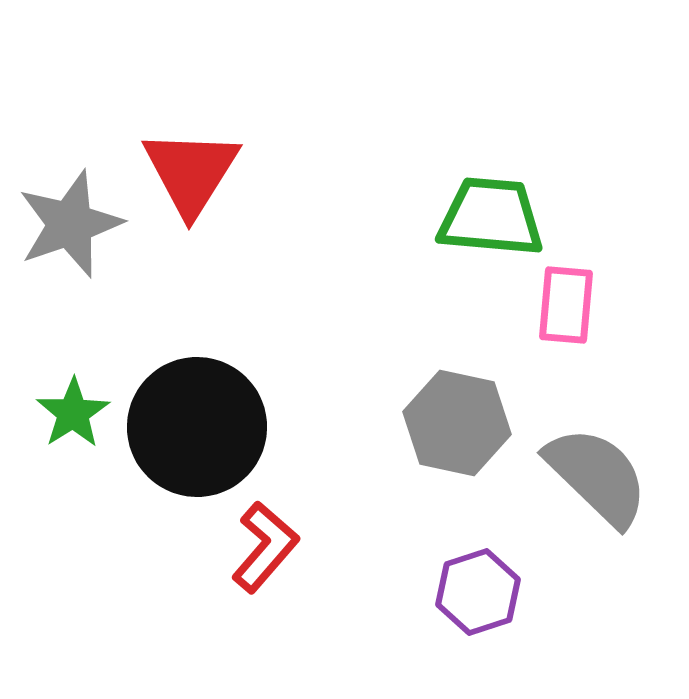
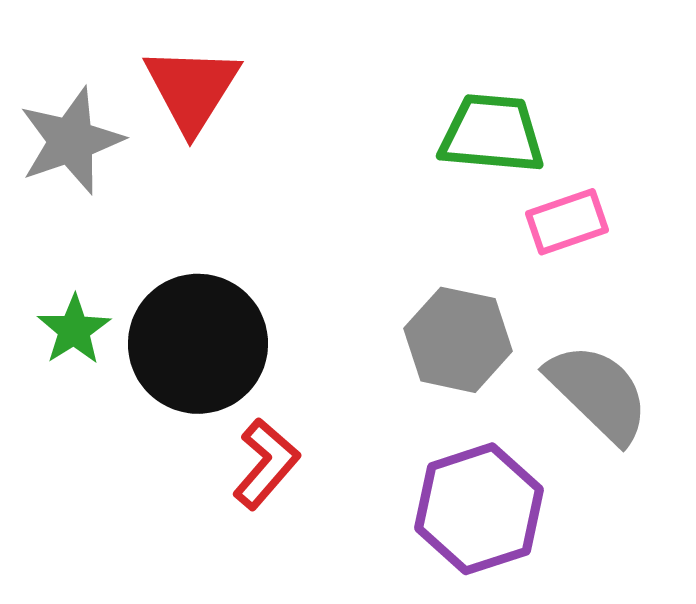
pink rectangle: (566, 305) -> (567, 222), turned 66
purple hexagon: (478, 592) -> (479, 509), size x1.5

